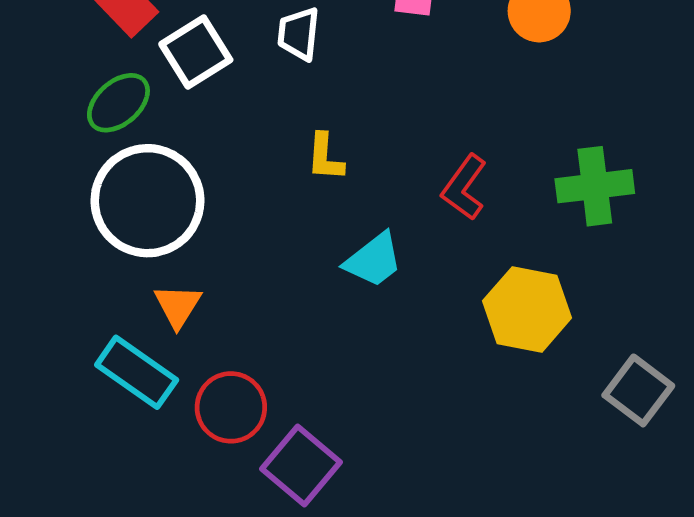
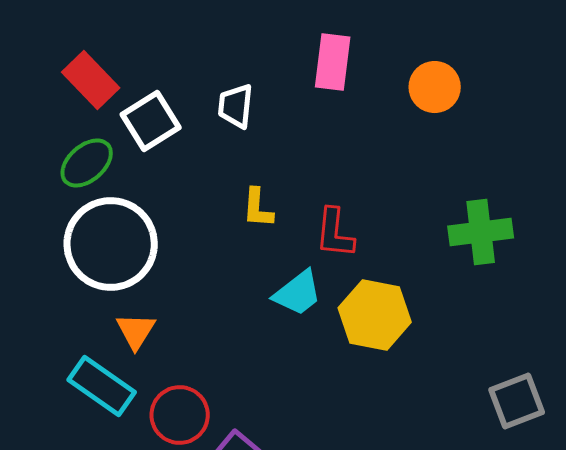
red L-shape: (464, 187) -> (335, 233), moved, turned -30
yellow hexagon: (527, 309) -> (375, 315), moved
gray square: (638, 390) -> (517, 401), turned 32

